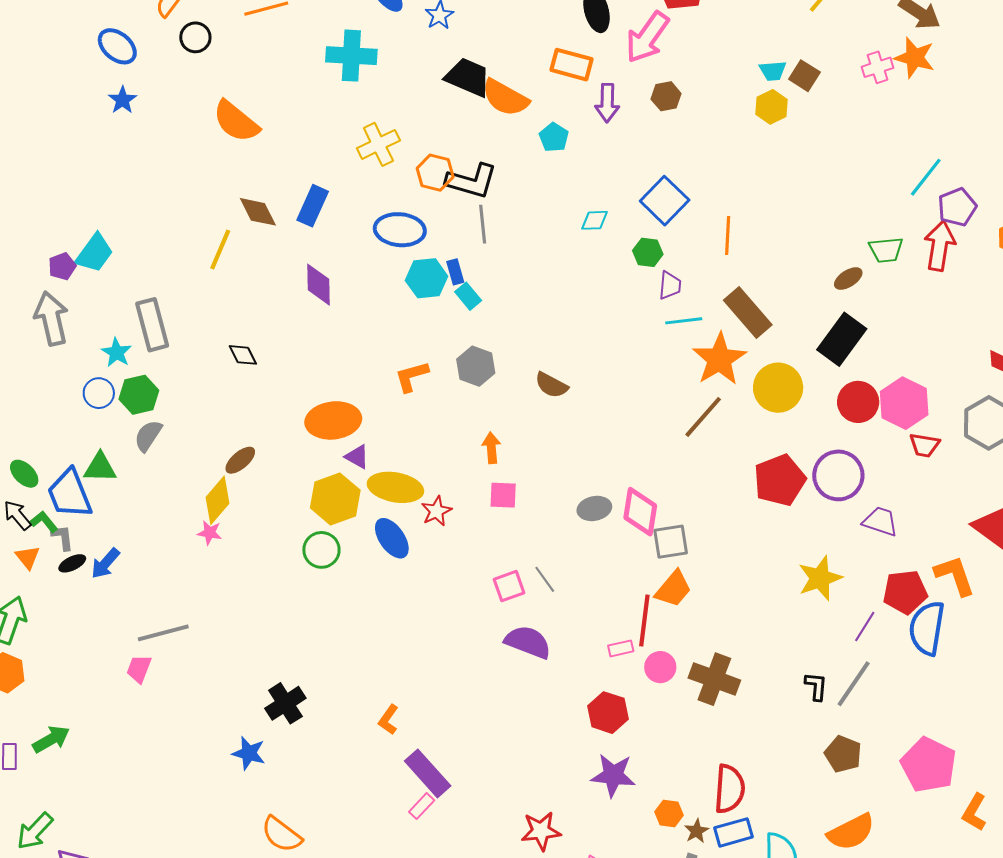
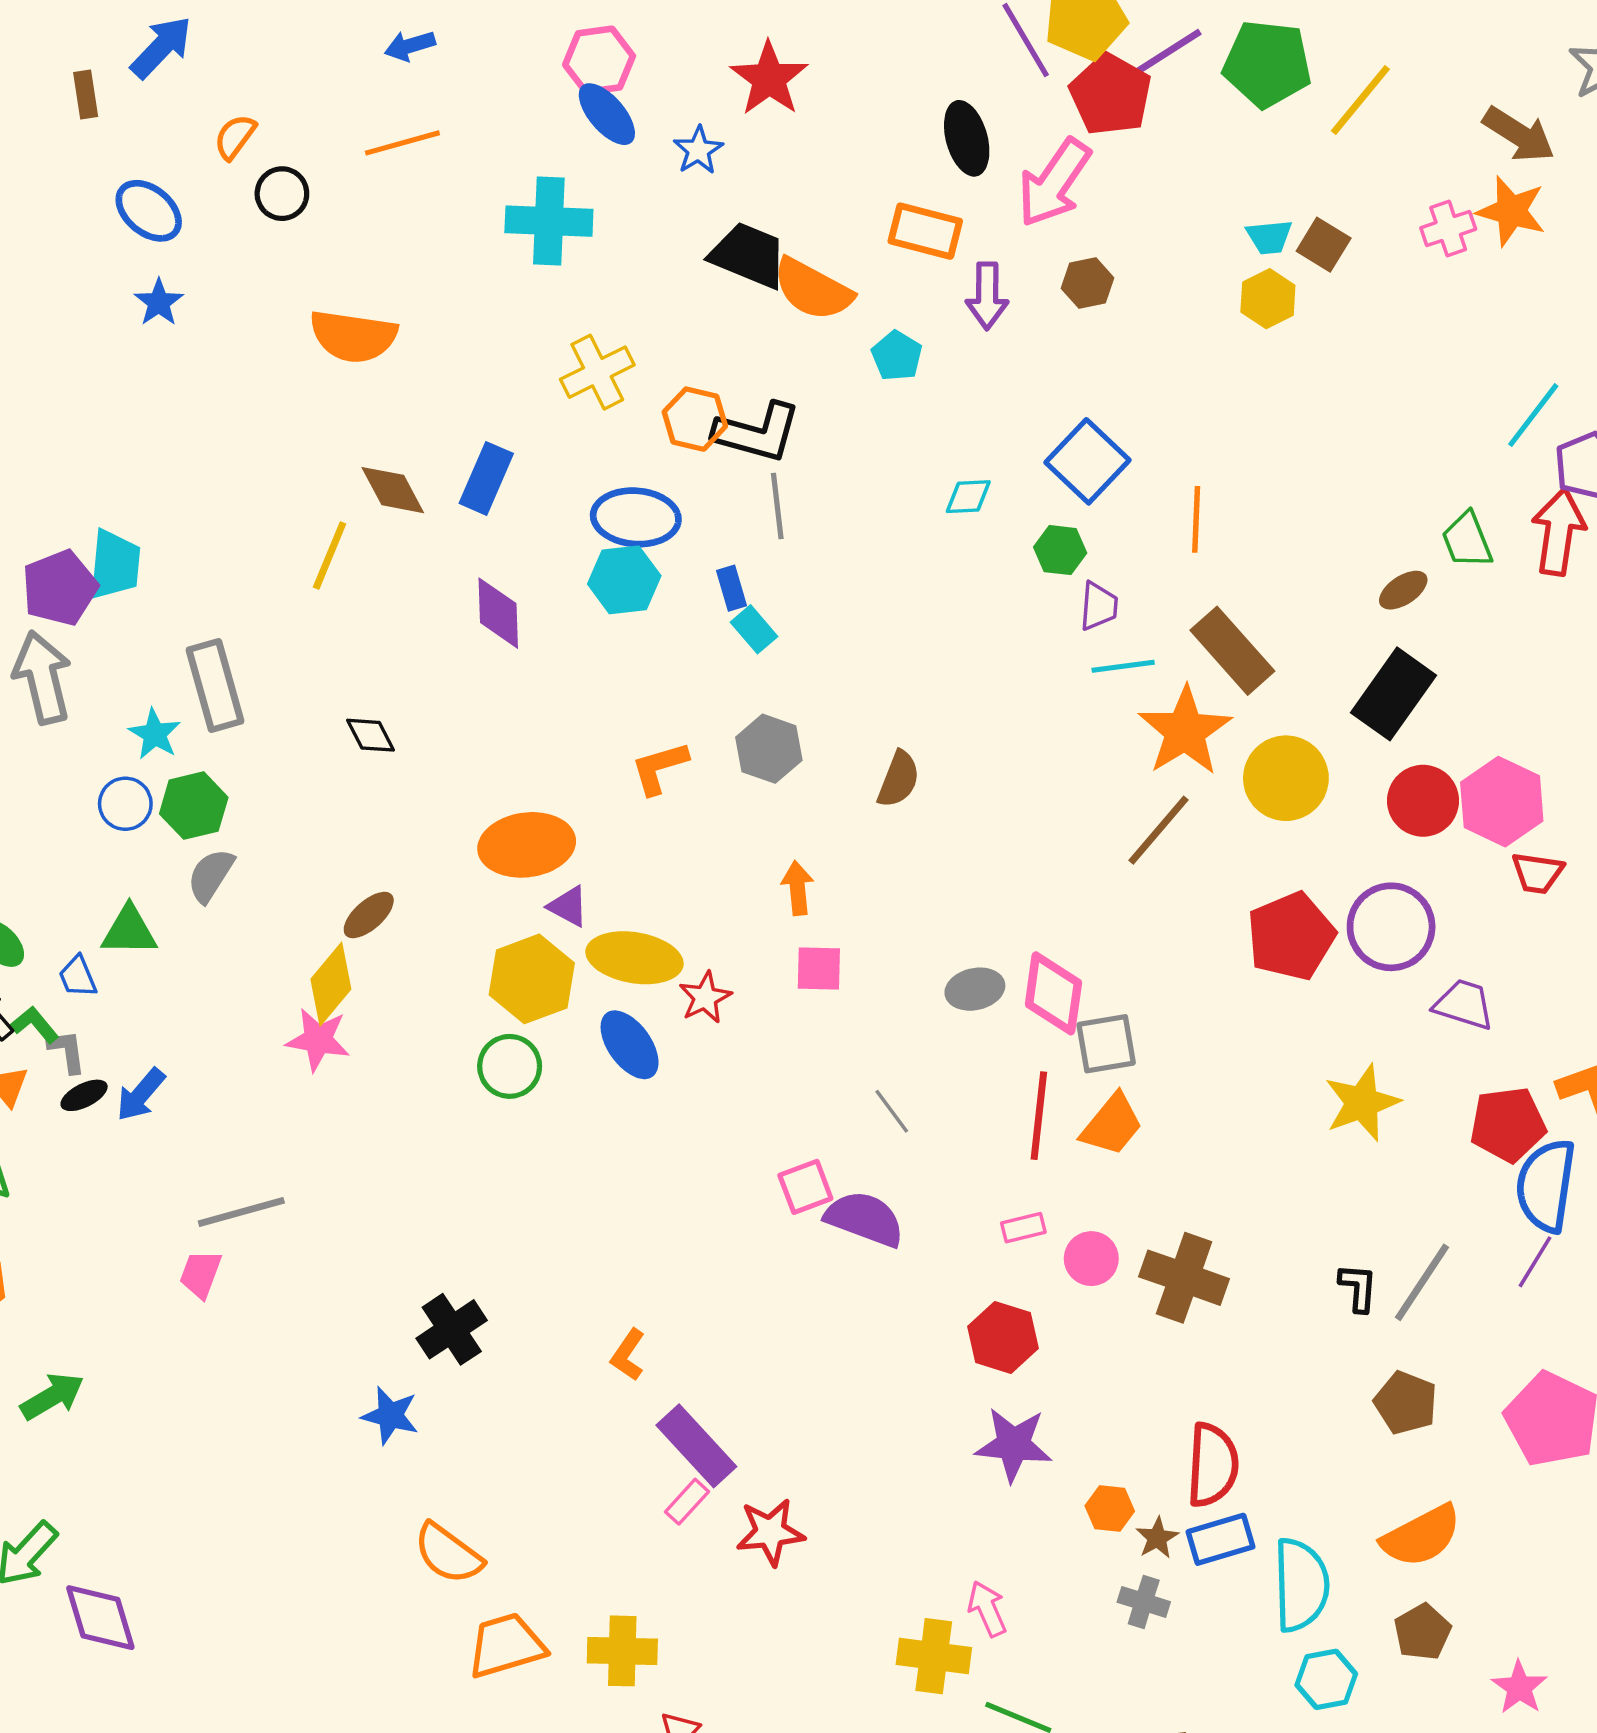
orange semicircle: (236, 121) -> (353, 336), turned -30
green trapezoid: (886, 250) -> (1467, 540), turned 75
cyan trapezoid: (94, 253) -> (115, 565), turned -30
purple pentagon: (62, 266) -> (60, 588), size x1.6
cyan hexagon: (427, 278) -> (624, 580), moved
brown semicircle: (551, 385) -> (898, 779), turned -96
blue trapezoid: (70, 494) -> (78, 977), size x0.5
pink star: (210, 533) -> (318, 1040), size x1.5
pink square: (509, 586) -> (805, 1187), moved
red line: (644, 620) -> (1039, 1116), moved
purple line: (865, 626) -> (1535, 1262), moved
red star: (541, 831) -> (770, 1532), moved

